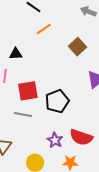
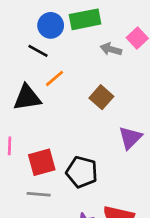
black triangle: (16, 54) -> (27, 98), moved, size x1.6
black pentagon: (57, 101) -> (82, 172), turned -30

